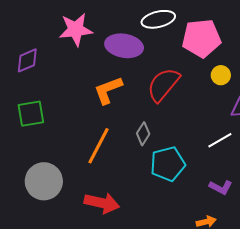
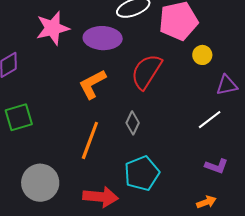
cyan pentagon: (168, 164) -> (142, 173), moved

